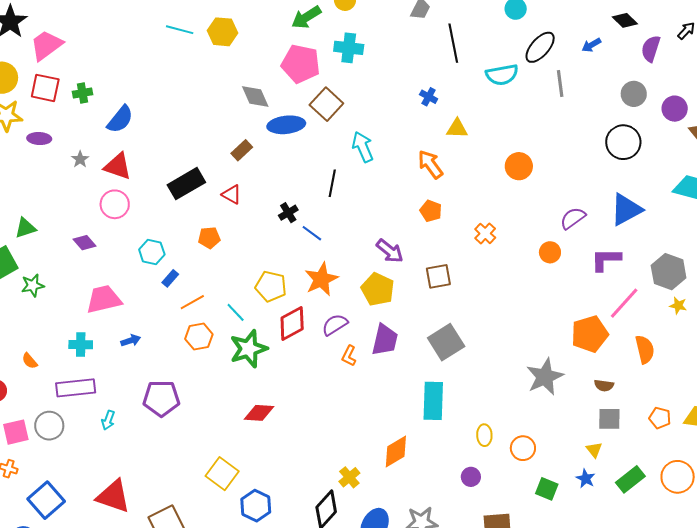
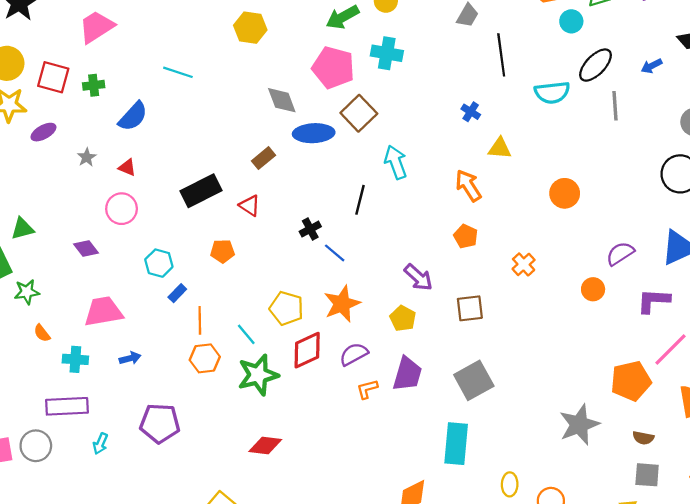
cyan line: (180, 30) -> (178, 72), moved
pink trapezoid: (46, 45) -> (96, 27), moved
purple ellipse: (39, 139) -> (43, 132), turned -35
red triangle: (118, 166) -> (127, 167), size x0.6
yellow pentagon: (378, 289) -> (403, 318), size x0.7
orange line: (192, 302) -> (200, 320), turned -65
orange L-shape: (349, 356) -> (367, 389), turned 45
orange semicircle: (30, 361) -> (42, 333), moved

